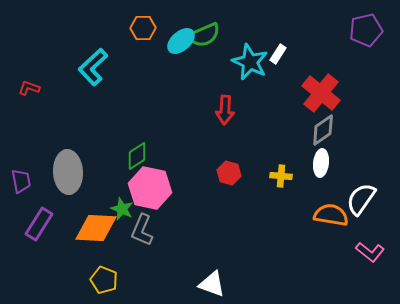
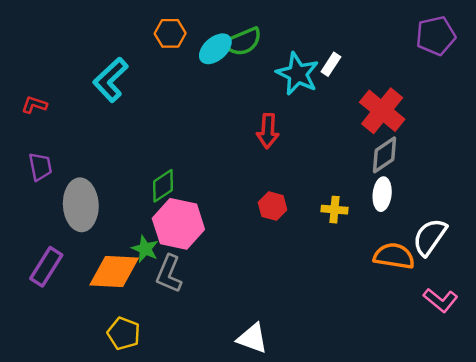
purple trapezoid: (21, 181) -> (40, 167), moved

